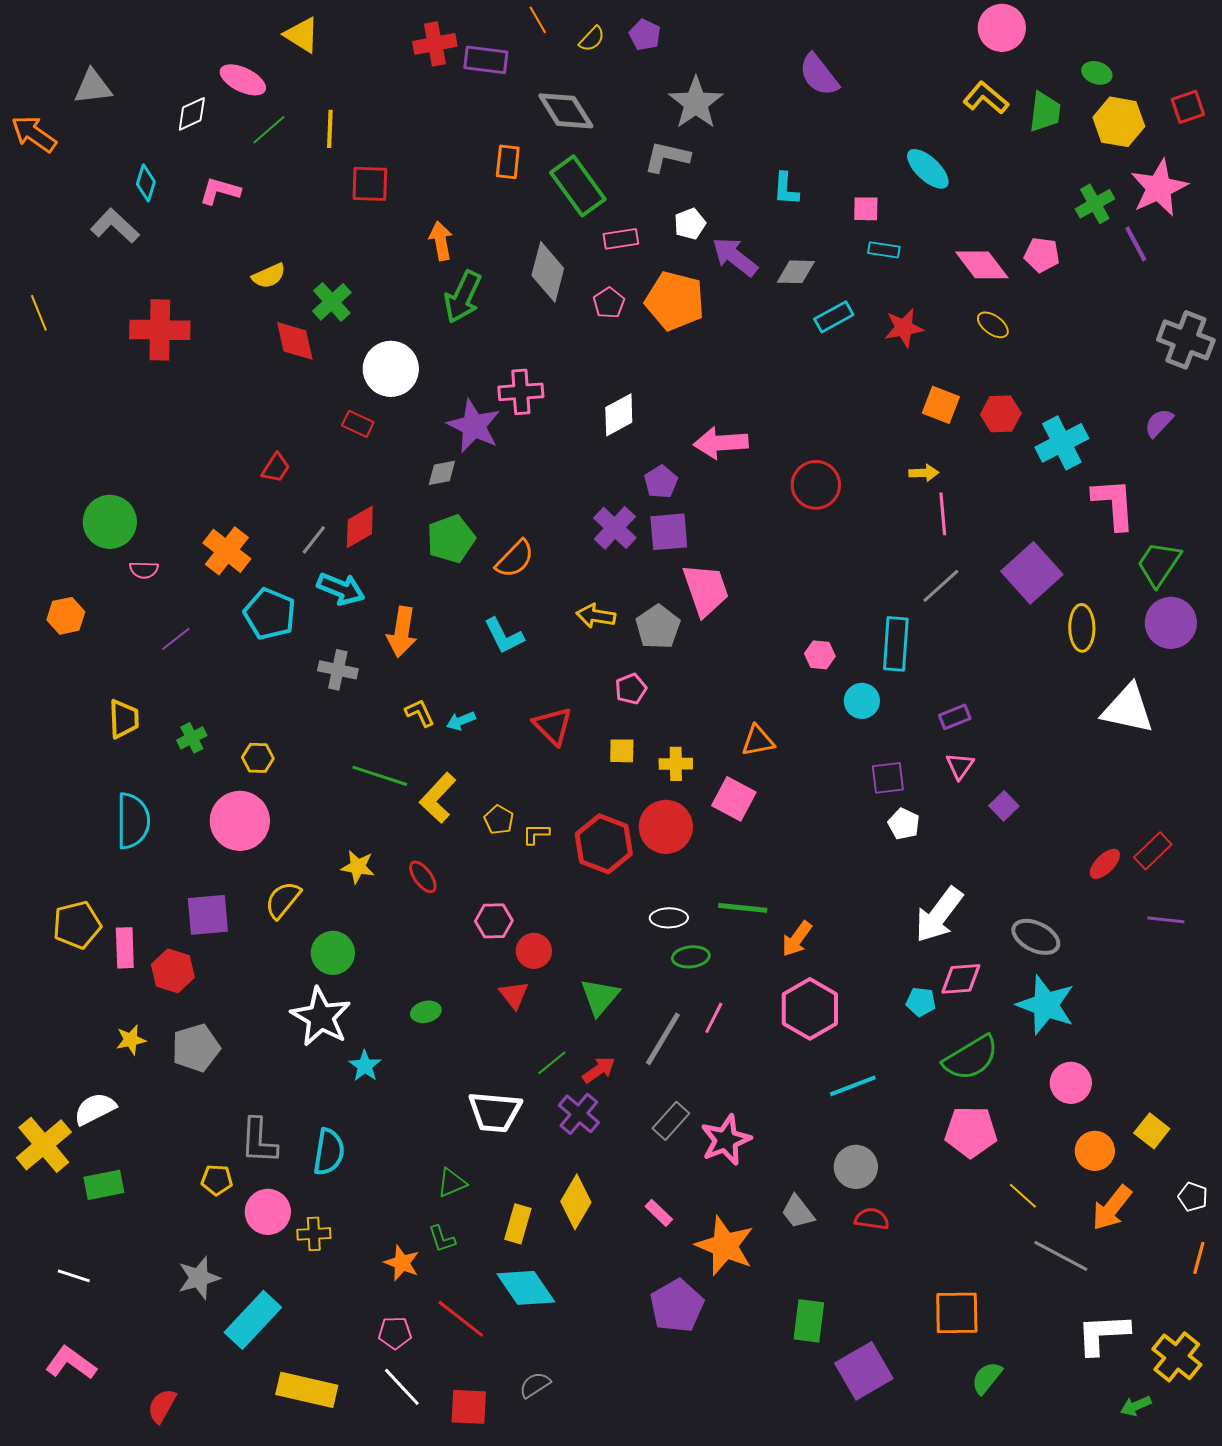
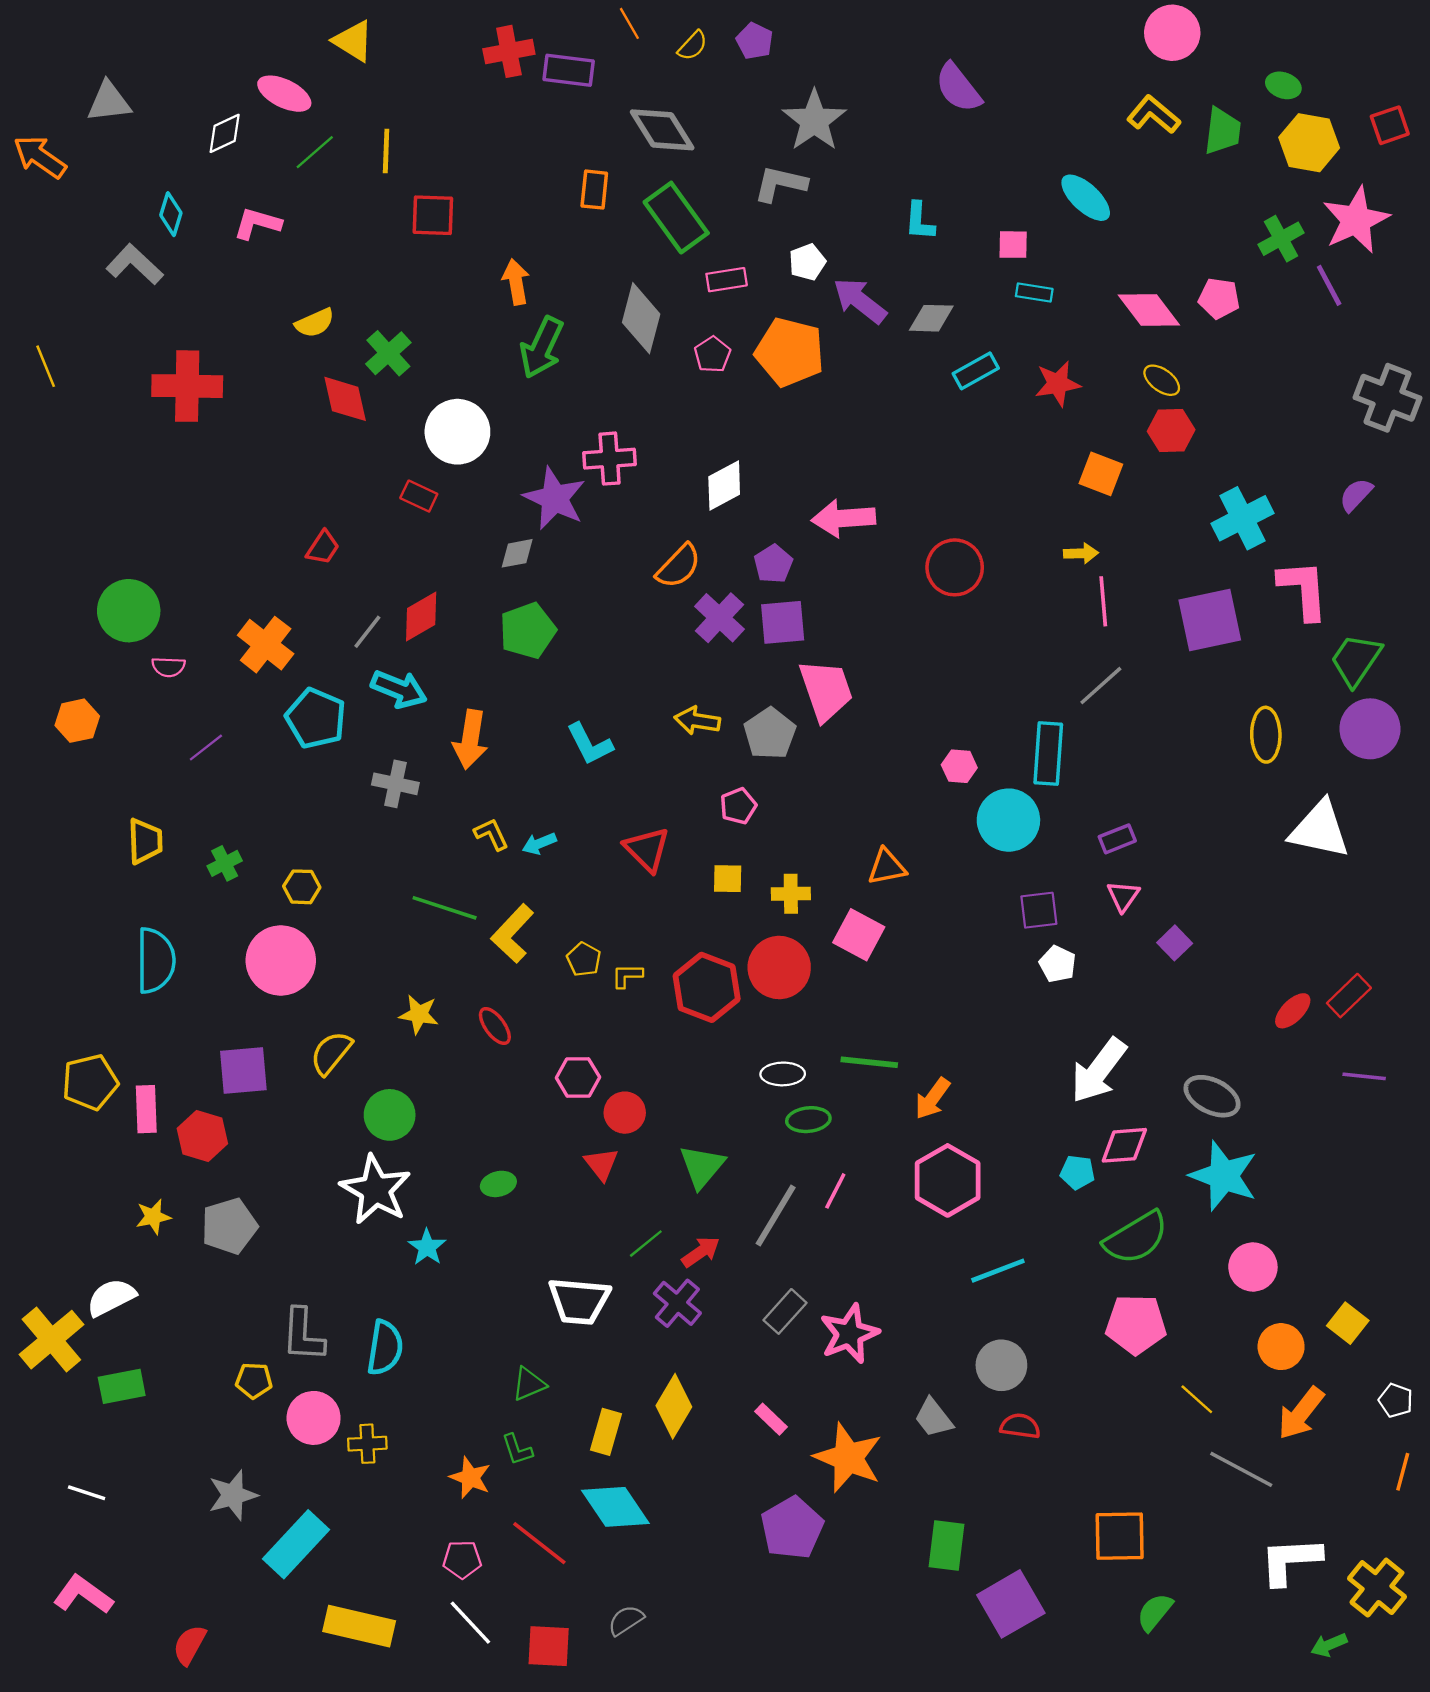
red hexagon: (1001, 414) -> (1171, 431), moved
orange semicircle: (515, 559) -> (679, 566), moved
purple square: (1032, 573) -> (1210, 620), moved, turned 30
cyan circle: (862, 701) -> (1008, 820), size x1.5

